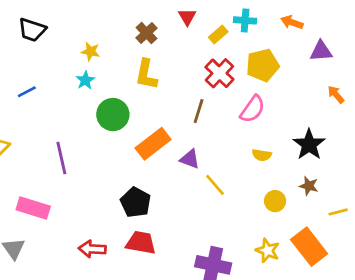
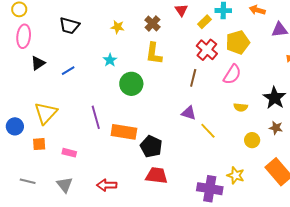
yellow star: (91, 52) -> (117, 27), moved
orange rectangle: (153, 144) -> (124, 132), moved, turned 50
pink rectangle: (33, 208) -> (69, 153), moved, size x0.6
red arrow: (92, 249) -> (107, 185), moved
yellow star: (268, 250) -> (236, 175), moved

